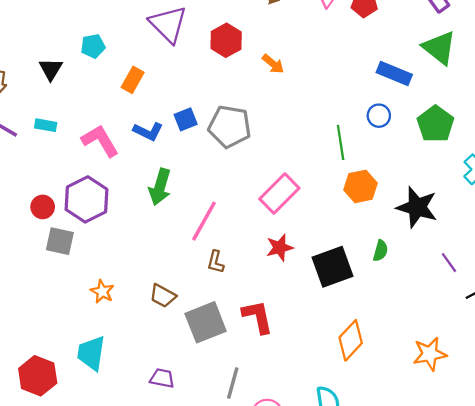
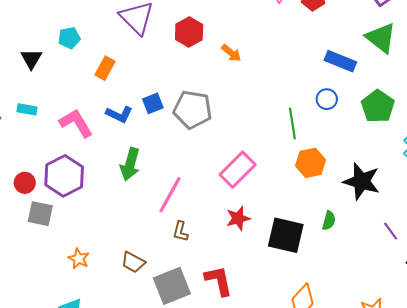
black square: (333, 267) -> (286, 235), turned 33

